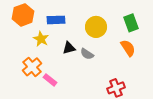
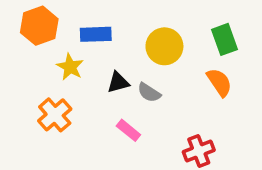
pink rectangle: (50, 80) -> (128, 130), moved

